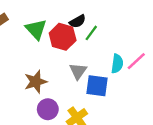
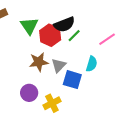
black semicircle: (78, 21) -> (64, 24), size x1.5
pink line: (136, 61) -> (107, 39), moved
brown star: (36, 82) -> (39, 62), moved

